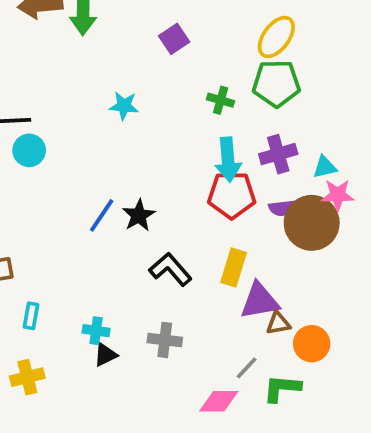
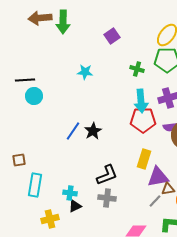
black L-shape: (170, 269) -> (107, 175), moved, turned 110
cyan rectangle: (31, 316) -> (35, 185), size x1.6
gray line: (247, 368) -> (155, 201), moved
yellow cross: (27, 377) -> (50, 219), moved

